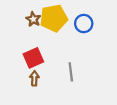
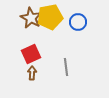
brown star: (33, 19) -> (31, 18), size x1.5

